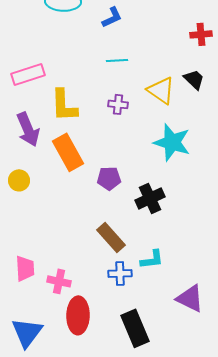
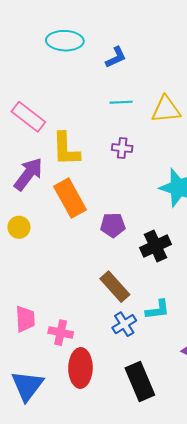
pink rectangle: (28, 74) -> (28, 117), turned 56
yellow triangle: (161, 90) -> (166, 109), moved, turned -40
purple arrow: (28, 129) -> (28, 174), turned -120
blue cross: (120, 273) -> (124, 324), turned -30

